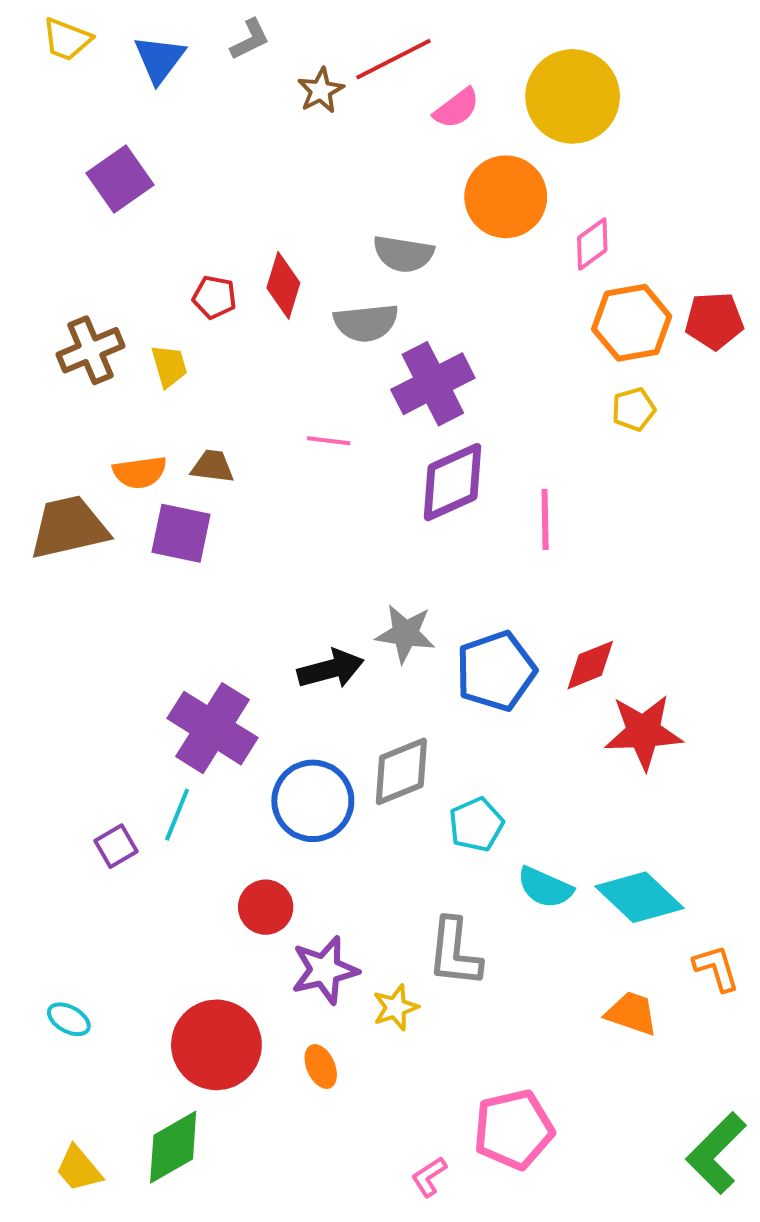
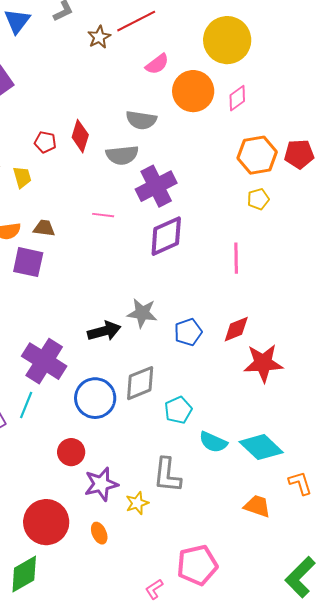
pink semicircle: (457, 108) -> (157, 64), moved
pink diamond: (592, 244) -> (237, 98), moved
pink line: (545, 519) -> (236, 258), moved
blue pentagon: (496, 671) -> (188, 332), size x0.7

